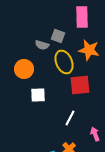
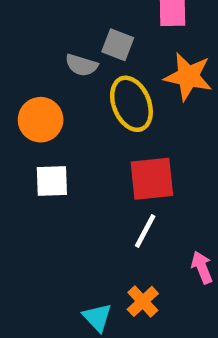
red square: (80, 85) -> (152, 179), moved
white square: (38, 95) -> (52, 181), moved

